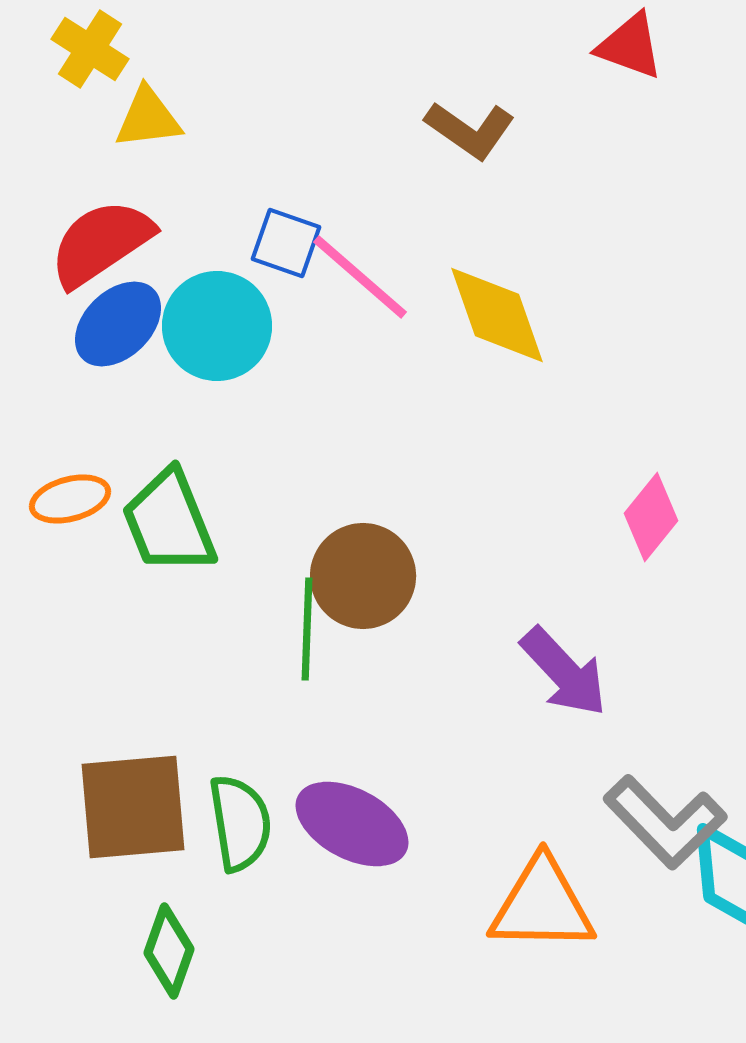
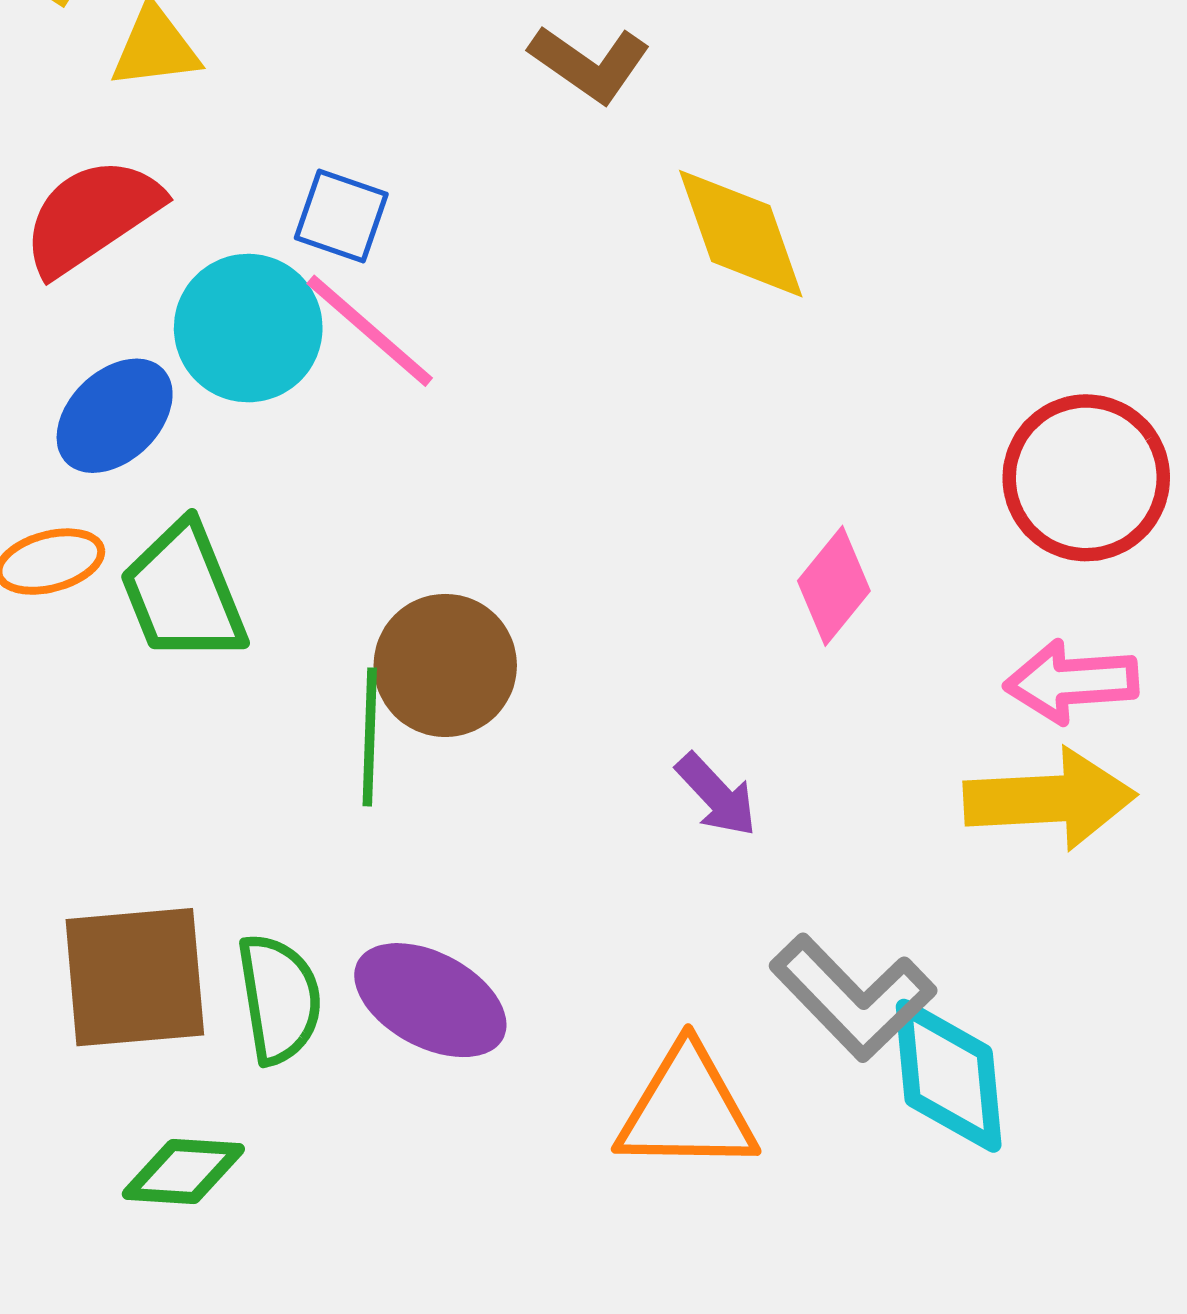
pink line: (360, 277) -> (370, 331), moved
yellow diamond: (497, 315) -> (741, 234), moved
blue ellipse: (118, 324) -> (115, 416), moved
purple arrow: (564, 672) -> (716, 795), size x0.7
green diamond: (169, 951) -> (183, 1171), turned 74

